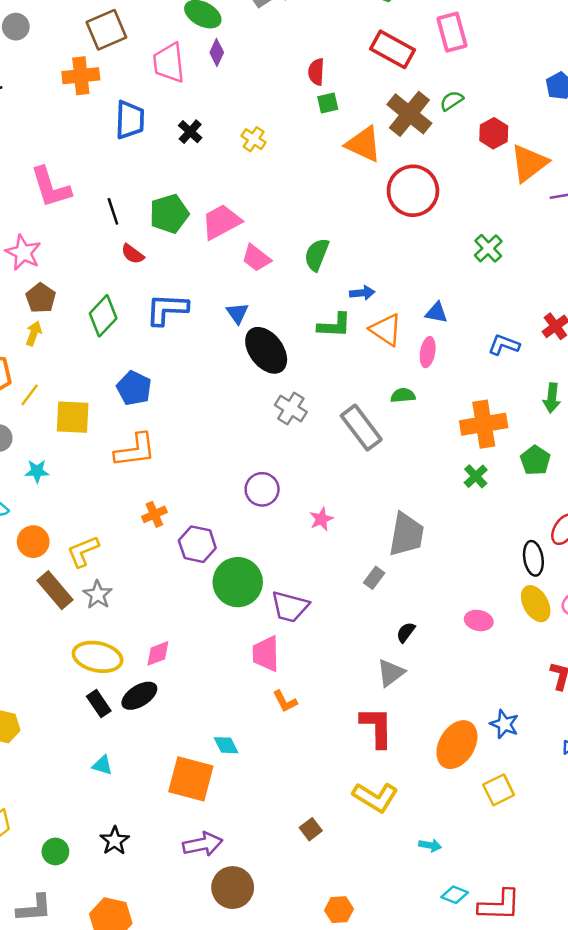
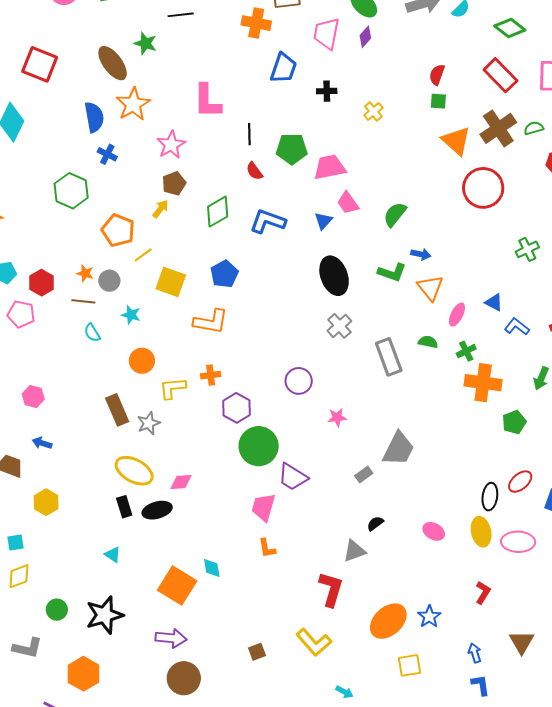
black cross: (190, 132) -> (327, 91), turned 30
blue triangle: (237, 313) -> (323, 221), moved
blue triangle: (436, 313) -> (494, 302), moved
green cross: (476, 476) -> (466, 351), moved
orange circle: (33, 542) -> (142, 361), moved
yellow L-shape: (83, 551) -> (173, 388), moved
black star: (115, 841) -> (105, 615), size x1.6

